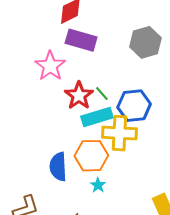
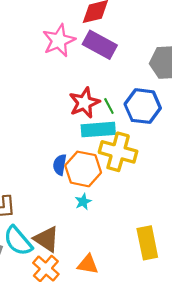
pink star: (50, 66) -> (59, 40), moved
blue hexagon: (134, 106) -> (143, 106), moved
blue semicircle: (58, 167) -> (60, 165), moved, size x0.7

